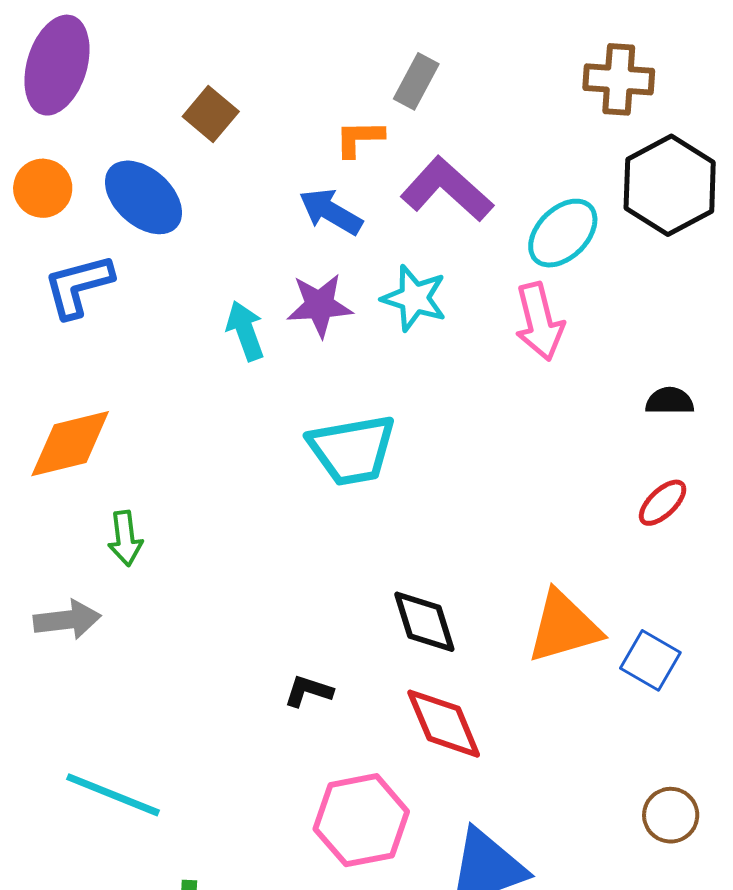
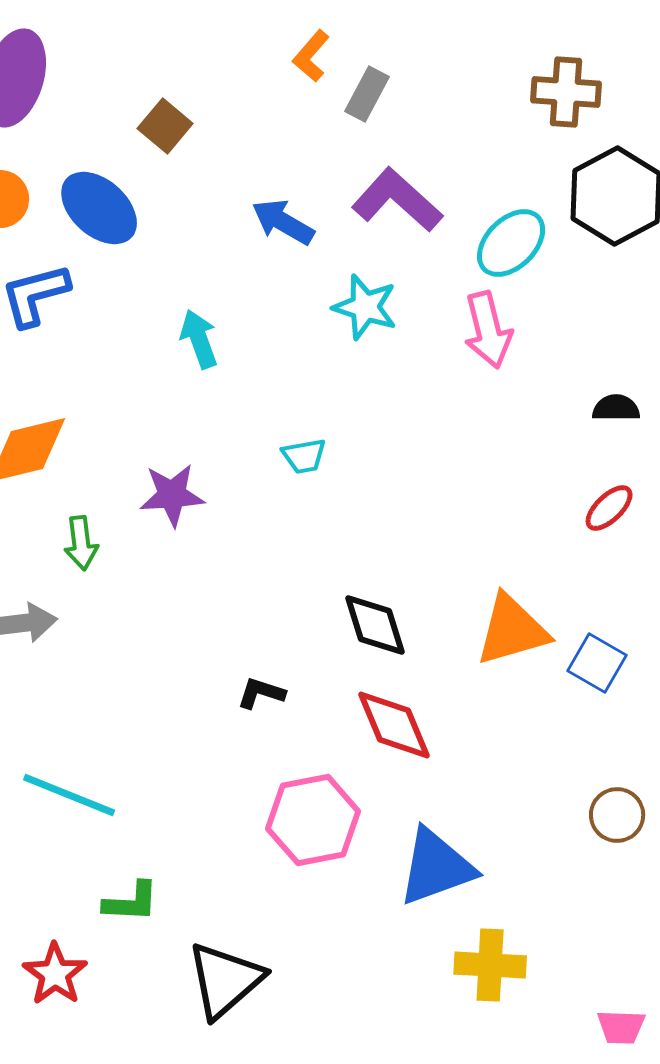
orange L-shape: (359, 138) -> (311, 56), moved, turned -48
purple star: (320, 305) -> (172, 495), moved
cyan trapezoid: (352, 450) -> (304, 456), size x0.5

